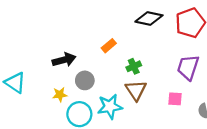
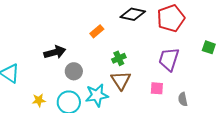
orange rectangle: (109, 46) -> (97, 31), moved
yellow star: (60, 95) -> (39, 100), moved

